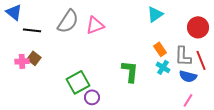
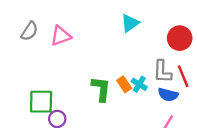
gray semicircle: (68, 21) -> (30, 31), size x0.7
orange rectangle: (160, 49) -> (124, 84), moved
green square: (78, 82) -> (41, 102), turned 30

